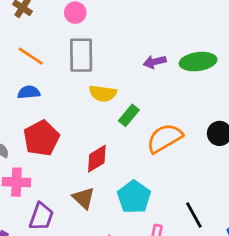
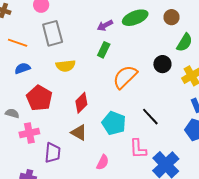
yellow semicircle: (103, 93) -> (66, 66), moved
green rectangle: (129, 115) -> (104, 50), moved
black line: (194, 215) -> (150, 117), moved

